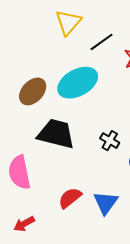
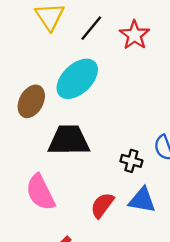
black cross: (110, 141) -> (131, 161), moved
blue triangle: (106, 203) -> (142, 200), turned -40

